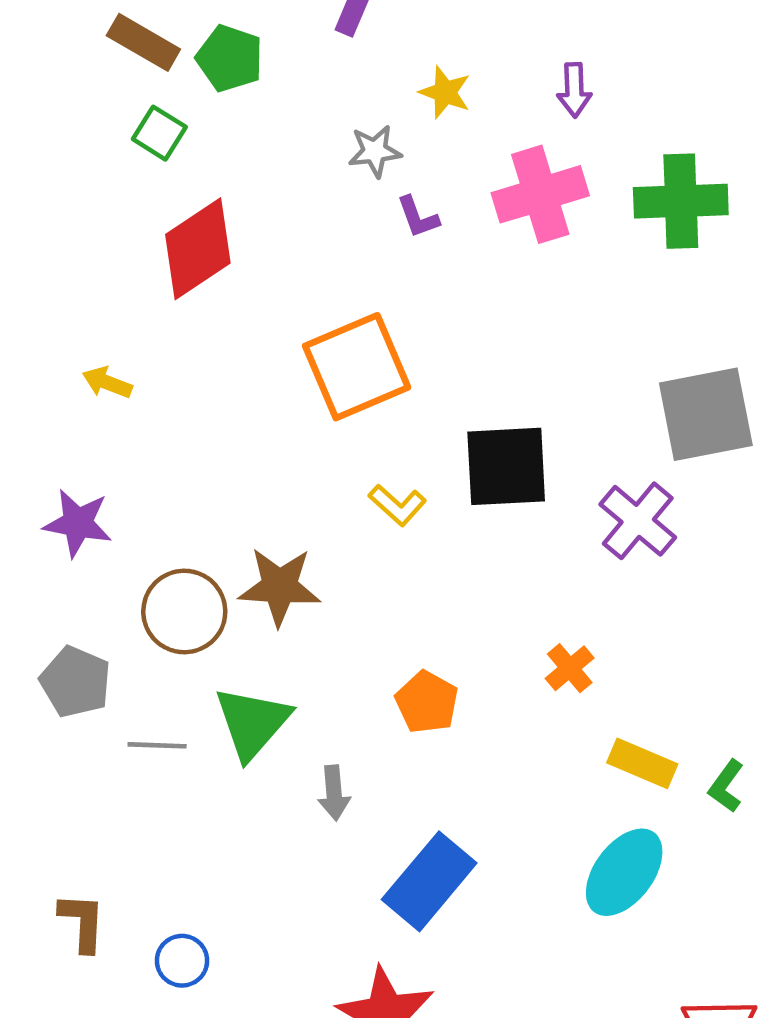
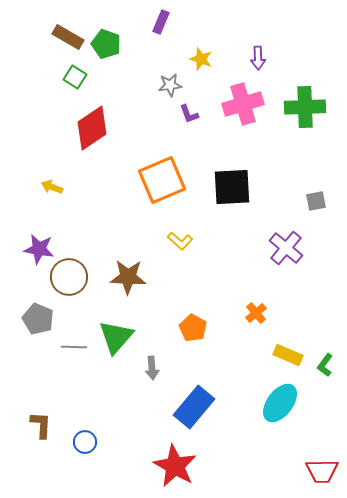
gray square: (706, 414) -> (316, 201), size x0.5
black square: (506, 466) -> (232, 187), moved
brown circle: (184, 612) -> (69, 277), moved

